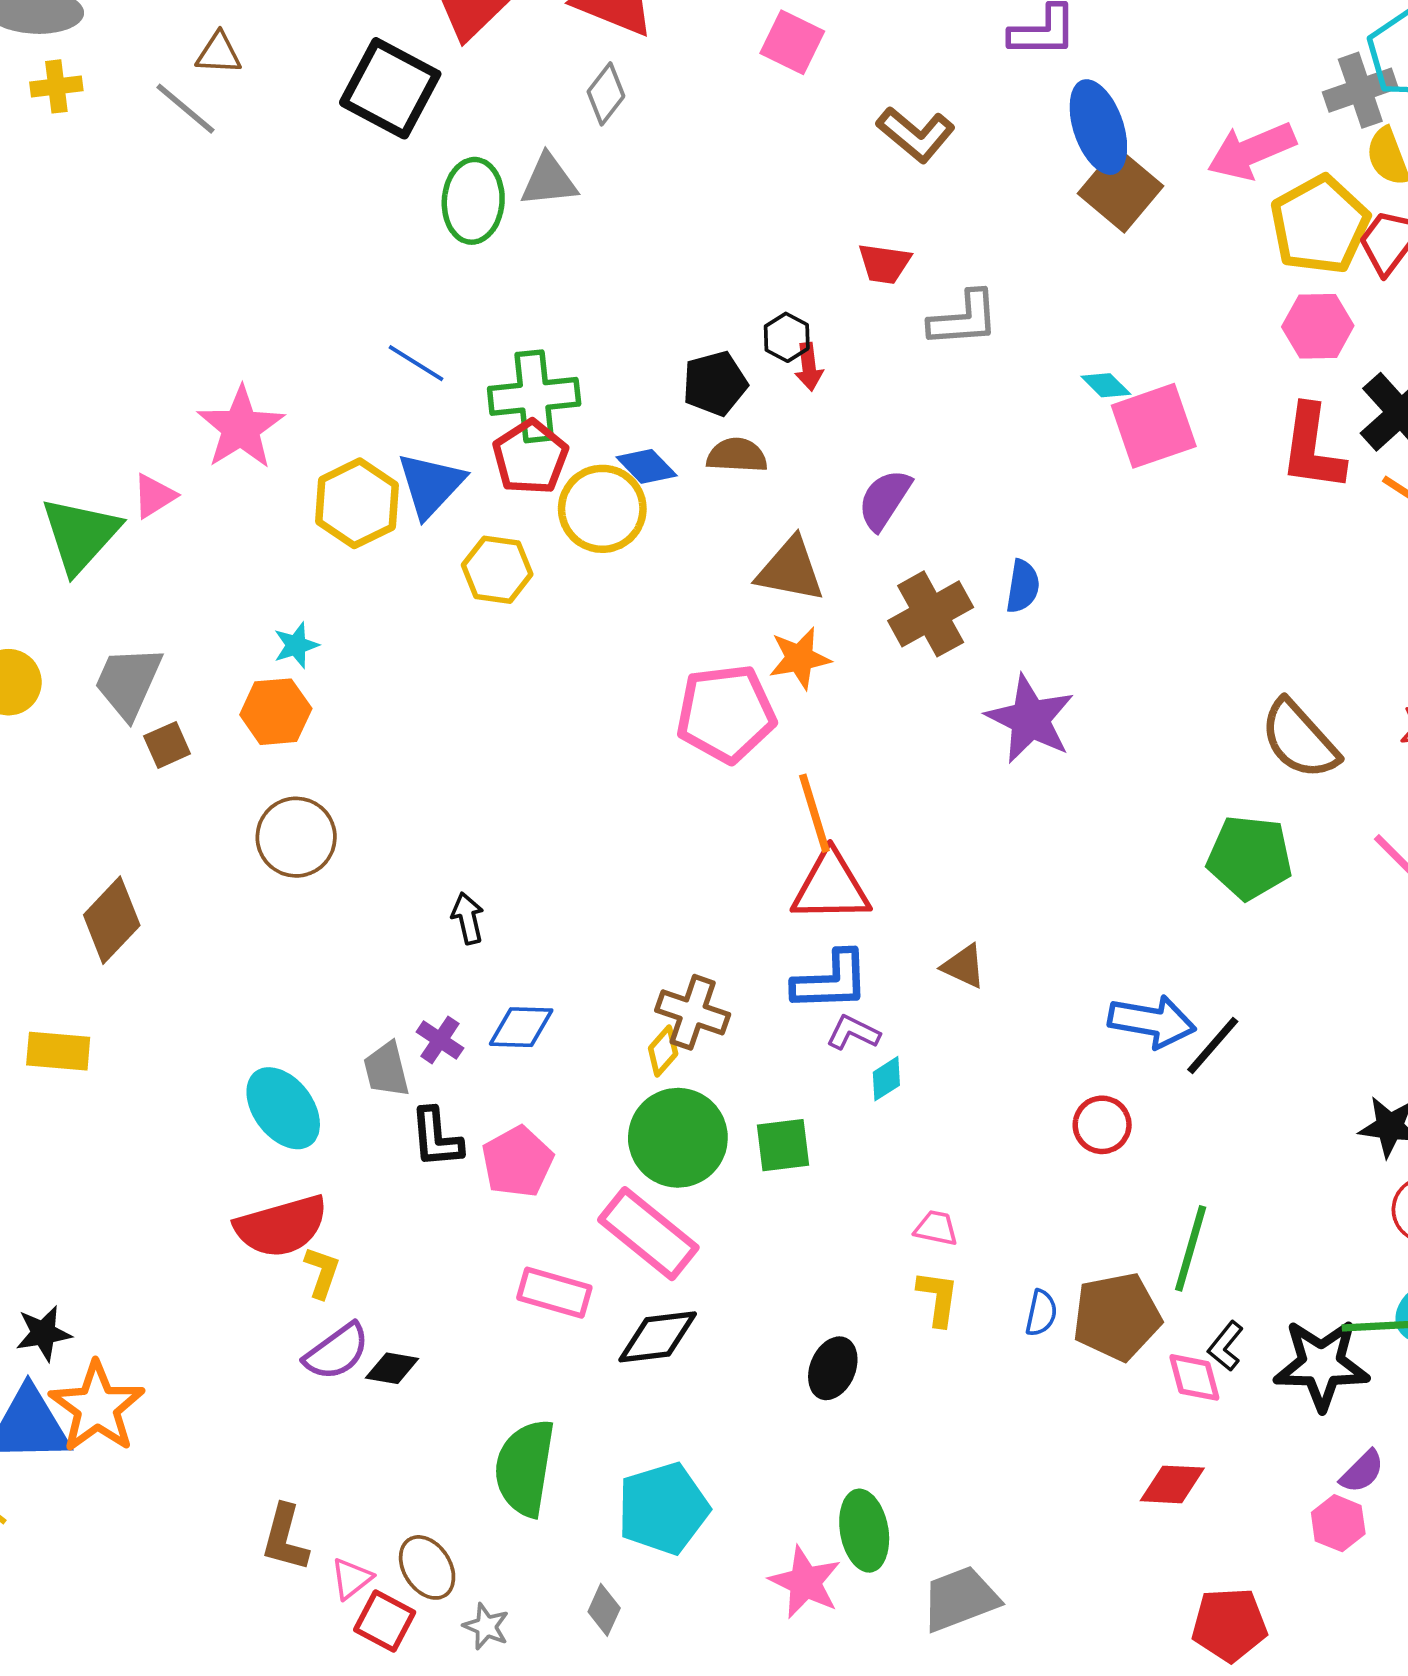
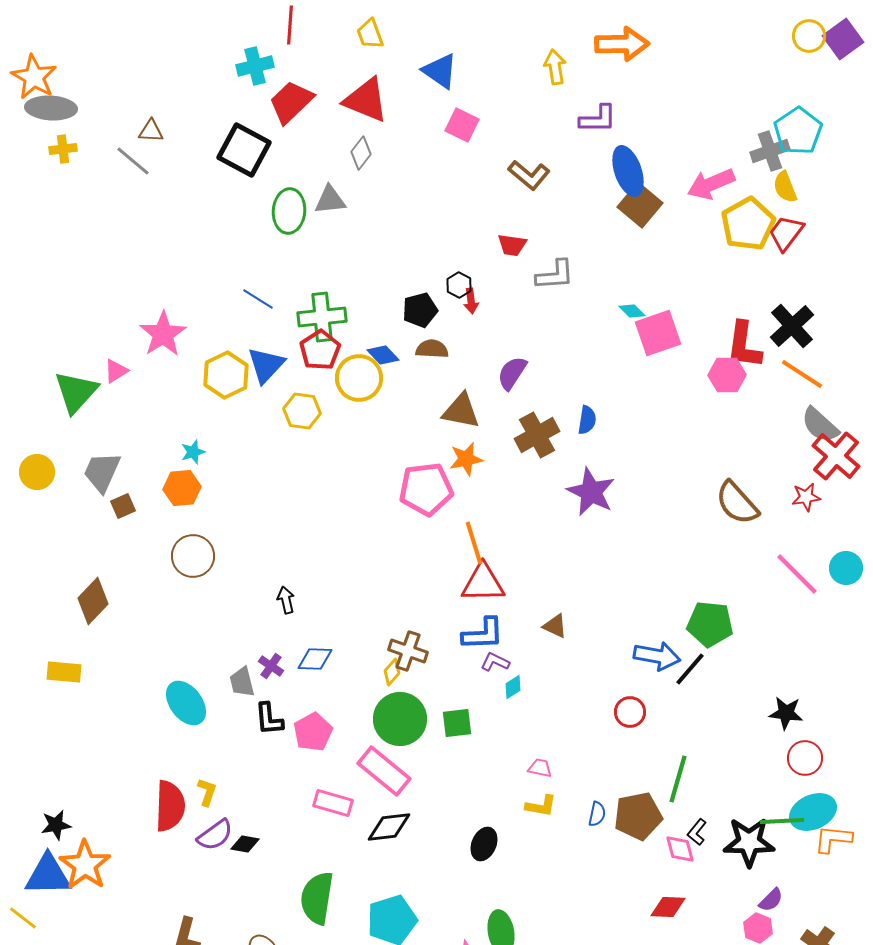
pink hexagon: (1318, 326) -> (727, 375), moved
green pentagon: (1250, 857) -> (710, 624), moved
red semicircle: (281, 1226) -> (170, 806), moved, turned -72
yellow L-shape: (938, 1298) -> (541, 806), turned 92

